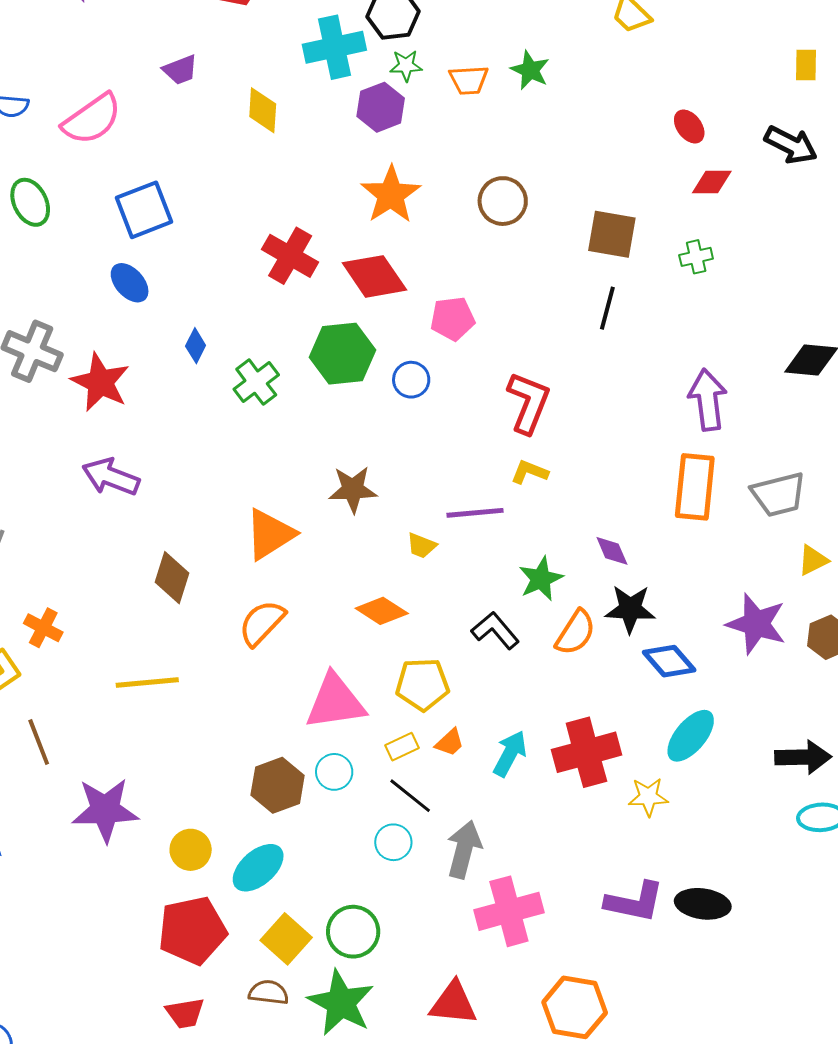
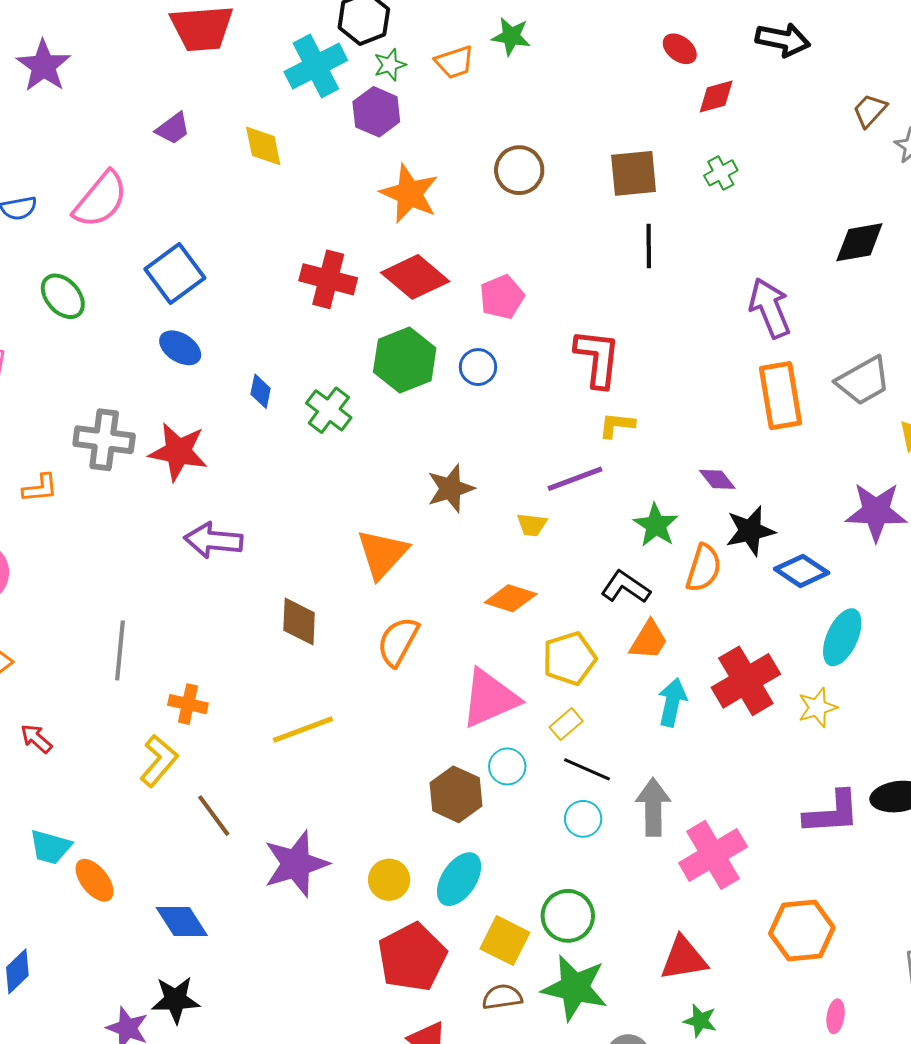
orange trapezoid: (450, 742) -> (649, 640), moved, size x1.4

